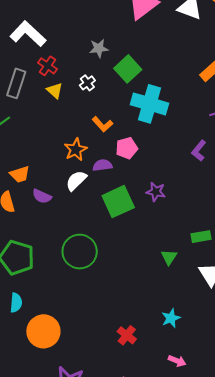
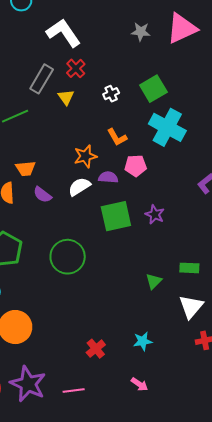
gray star: (99, 48) -> (141, 32), moved
yellow triangle: (55, 91) -> (66, 97), moved

